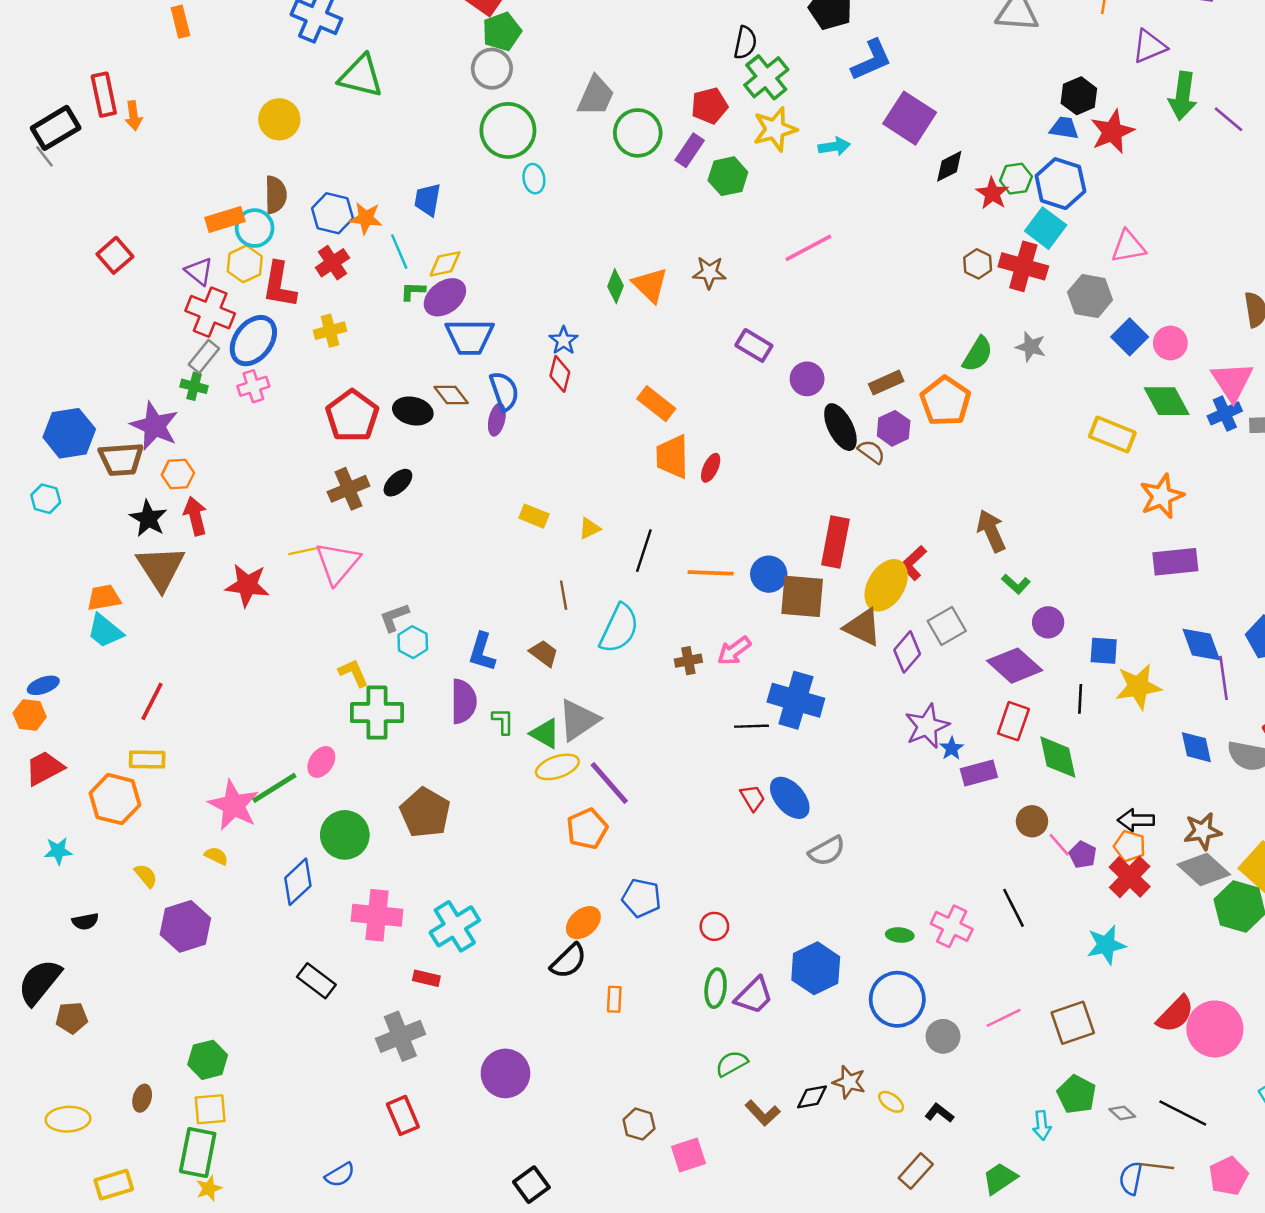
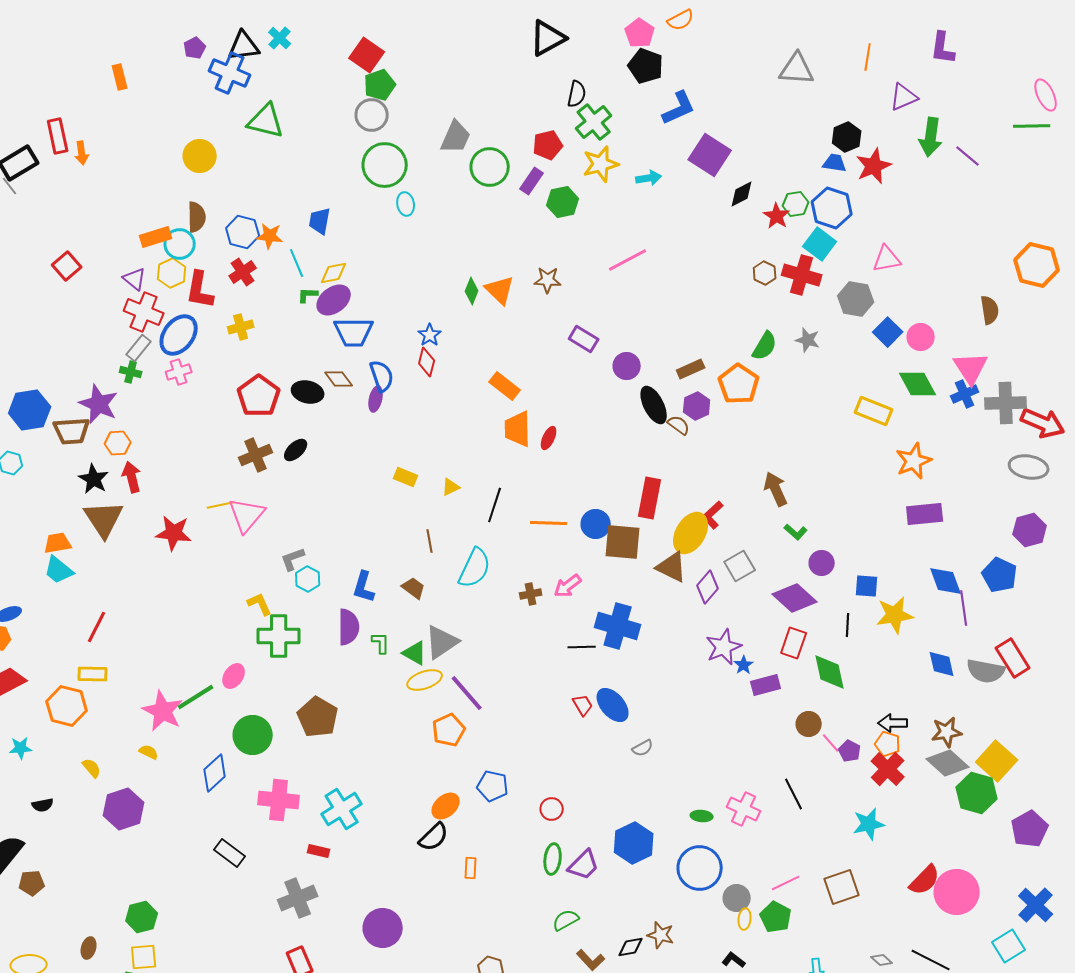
gray semicircle: (827, 851) -> (643, 748), size x0.7
green pentagon: (1076, 1094) -> (776, 917), moved
yellow ellipse: (891, 1102) -> (745, 919), moved, turned 60

